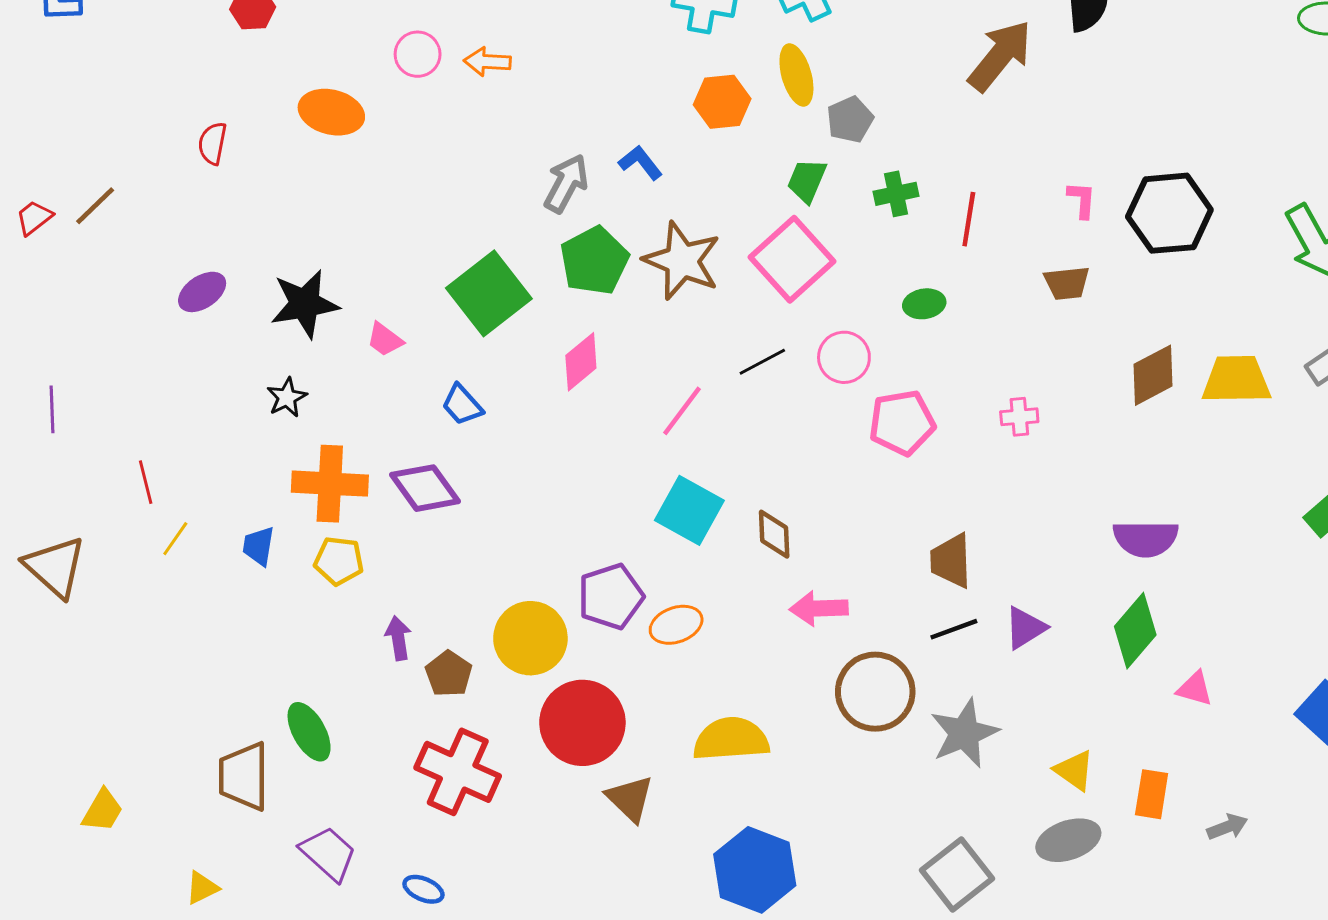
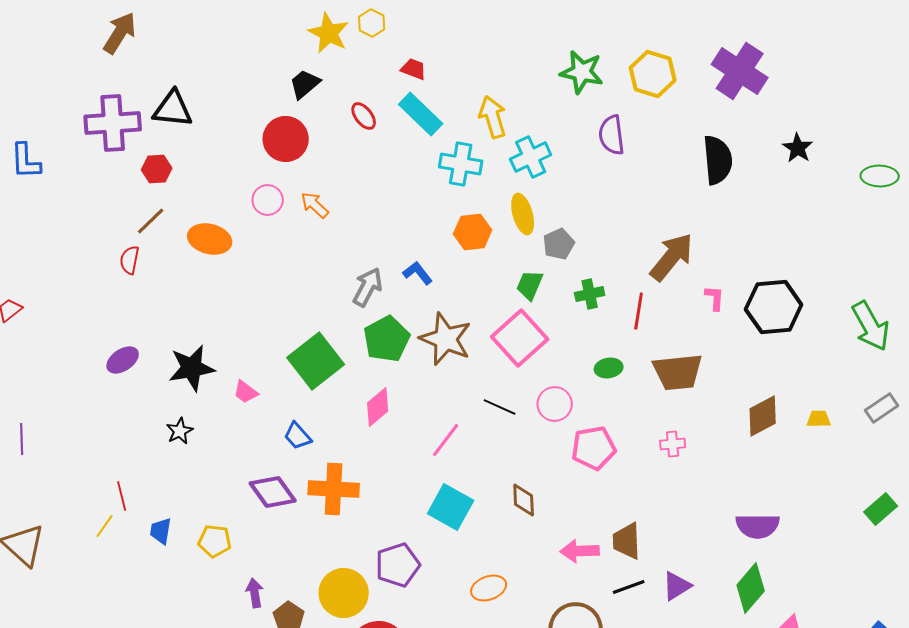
brown arrow: (1000, 56) -> (672, 257), moved
orange arrow: (487, 62) -> (315, 205), turned 40
brown line: (95, 206) -> (151, 221), moved
brown trapezoid: (1067, 283) -> (678, 372), moved, size x1.6
black line: (762, 362) -> (500, 407), turned 52
yellow trapezoid: (1236, 380) -> (819, 419), size x0.5
red line: (146, 482) -> (122, 496), moved
orange cross: (330, 484) -> (334, 489), moved
brown diamond: (774, 534) -> (524, 500), moved
pink arrow: (819, 608) -> (580, 551), moved
orange ellipse: (676, 625) -> (489, 588), moved

